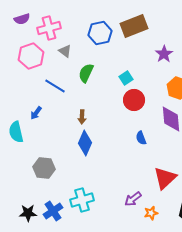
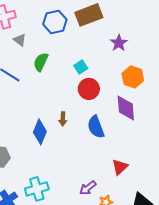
brown arrow: (82, 117) -> (63, 119), moved
blue semicircle: (141, 138) -> (96, 127), size x1.6
red triangle: (165, 178) -> (120, 167), size x0.7

